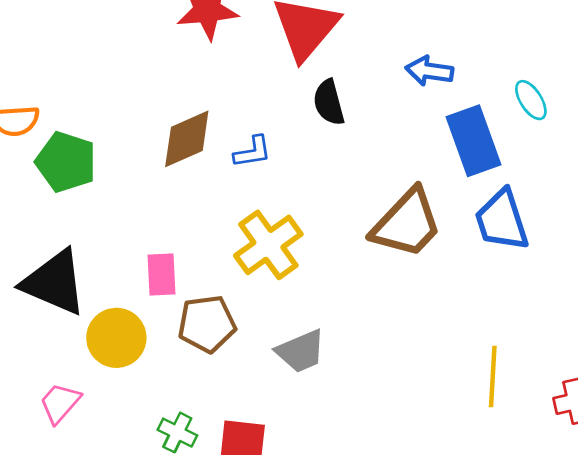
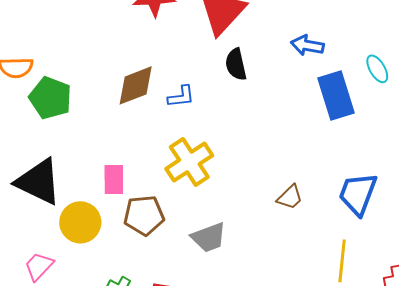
blue trapezoid: (502, 220) -> (358, 194), moved, turned 36
brown trapezoid: (407, 223) -> (290, 197), moved, size x0.5

